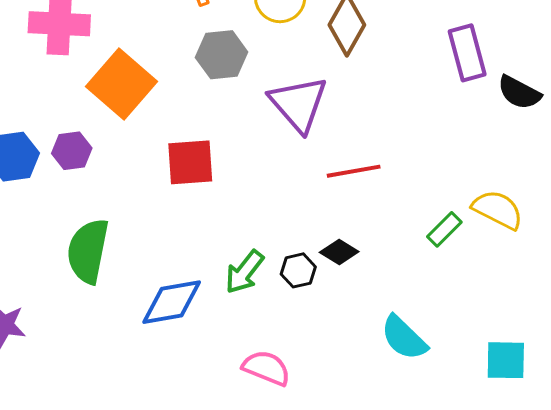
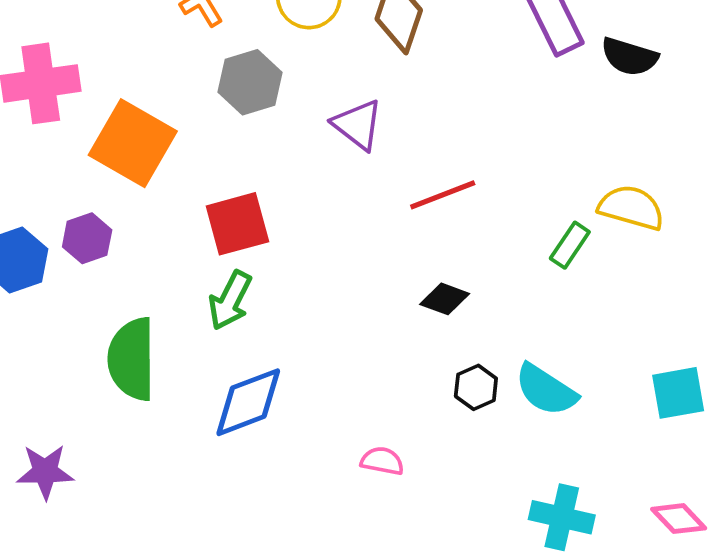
purple triangle: (298, 104) -> (358, 125), size x0.7
black hexagon: (298, 270) -> (476, 387), moved
green arrow: (245, 272) -> (230, 300), moved
pink semicircle: (266, 368) -> (382, 461), size x0.7

